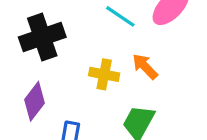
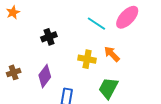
black cross: (42, 37) -> (49, 37), size x0.6

